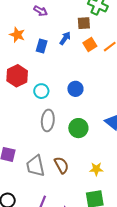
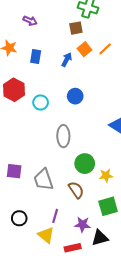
blue arrow: (65, 38) -> (67, 60), moved
gray ellipse: (48, 120) -> (63, 136), moved
green circle: (78, 128) -> (85, 164), moved
brown semicircle: (61, 165) -> (76, 190), moved

